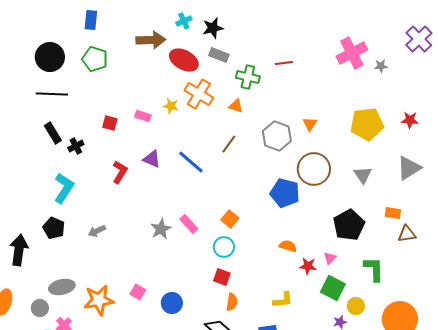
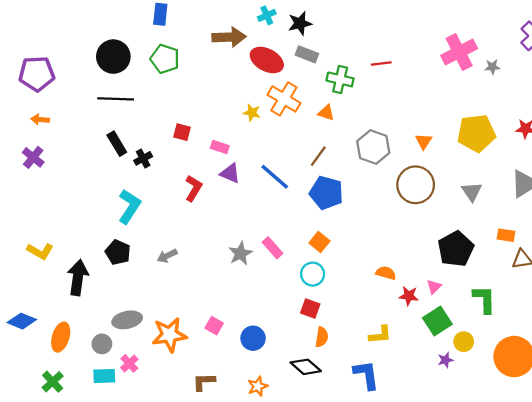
pink rectangle: (143, 116) -> (220, 147), moved
orange triangle: (310, 124) -> (424, 141), moved
blue pentagon: (285, 193) -> (326, 193), moved
green square: (333, 288) -> (437, 321), turned 30

